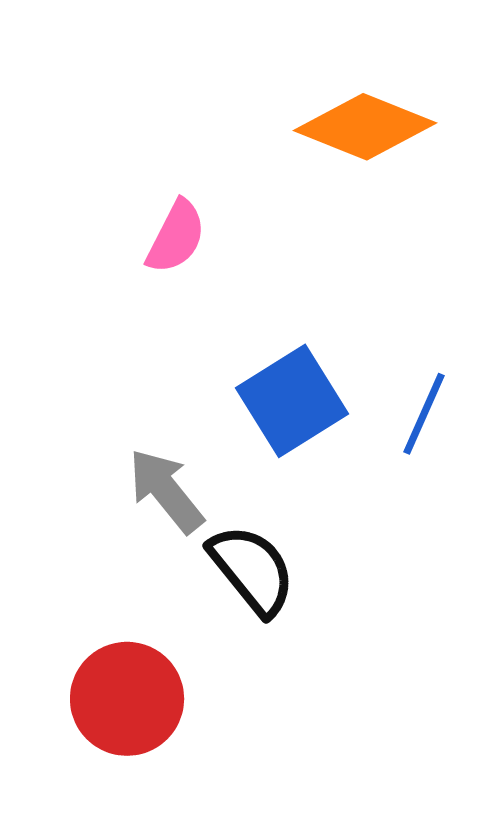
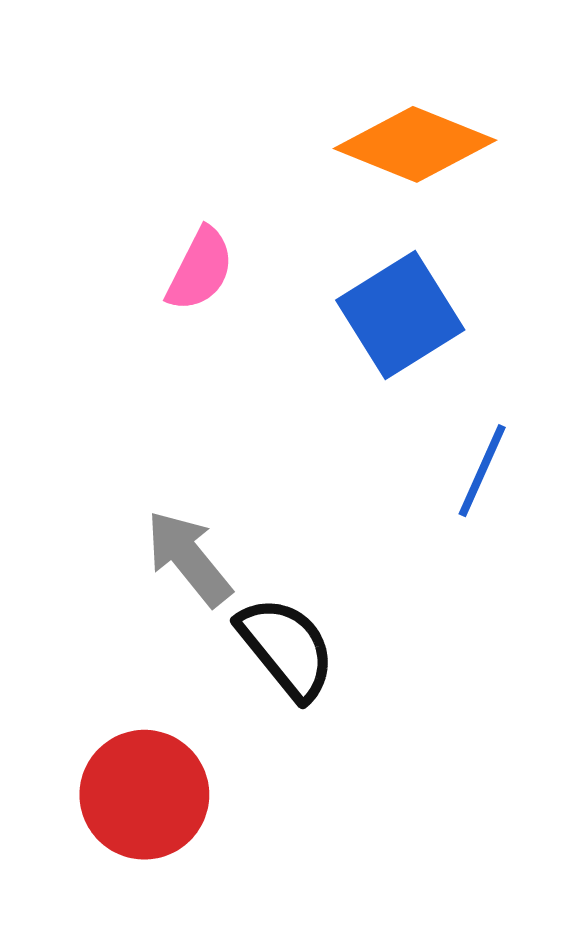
blue square: (292, 401) -> (400, 315), moved

